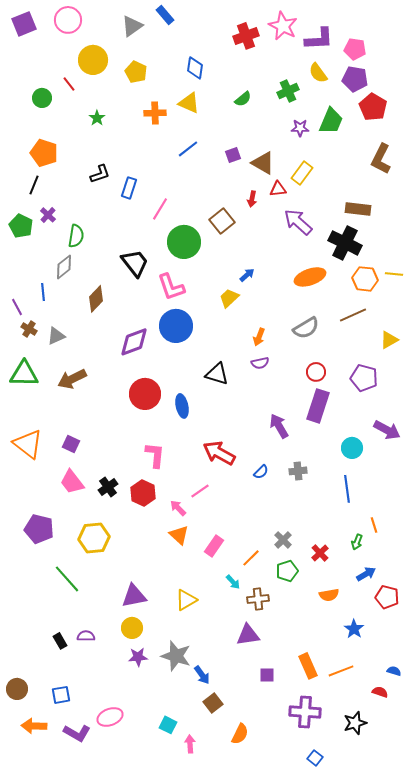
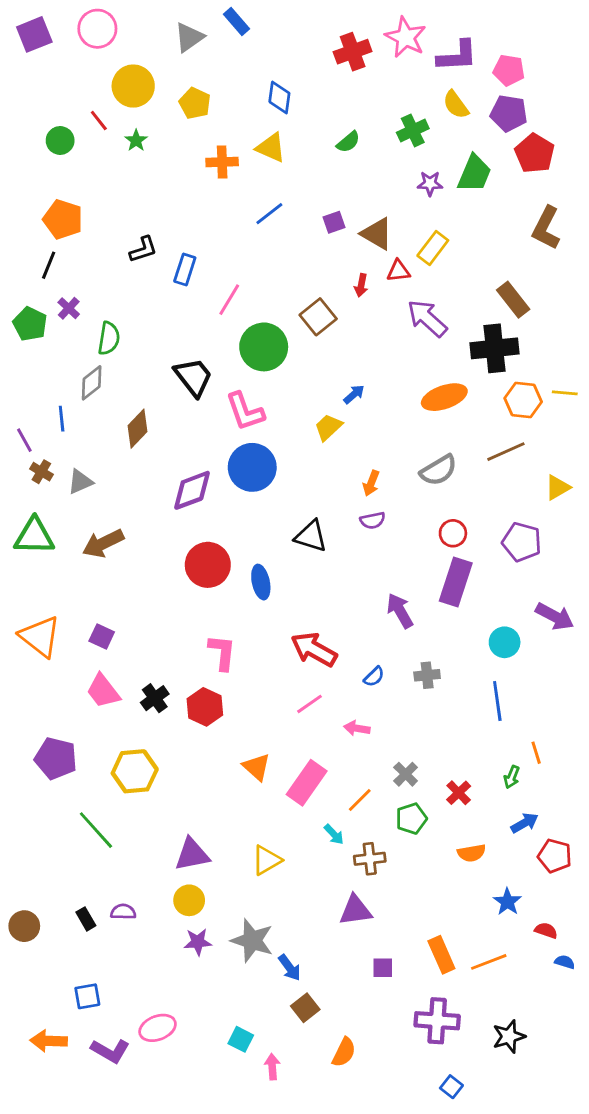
green star: (97, 118) -> (136, 140), moved
brown rectangle: (358, 209) -> (513, 300), turned 45
black cross: (345, 243) -> (494, 348), turned -32
pink line: (200, 491) -> (310, 704), moved
pink arrow: (178, 508) -> (357, 728), moved, turned -36
pink rectangle: (214, 546) -> (307, 783), size x1.4
brown circle: (17, 689) -> (24, 926), moved
red semicircle: (380, 692) -> (546, 930), moved

